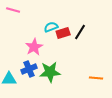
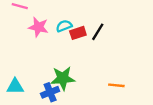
pink star: (34, 47) -> (38, 27), moved, turned -30
blue cross: (29, 69) -> (50, 92), moved

